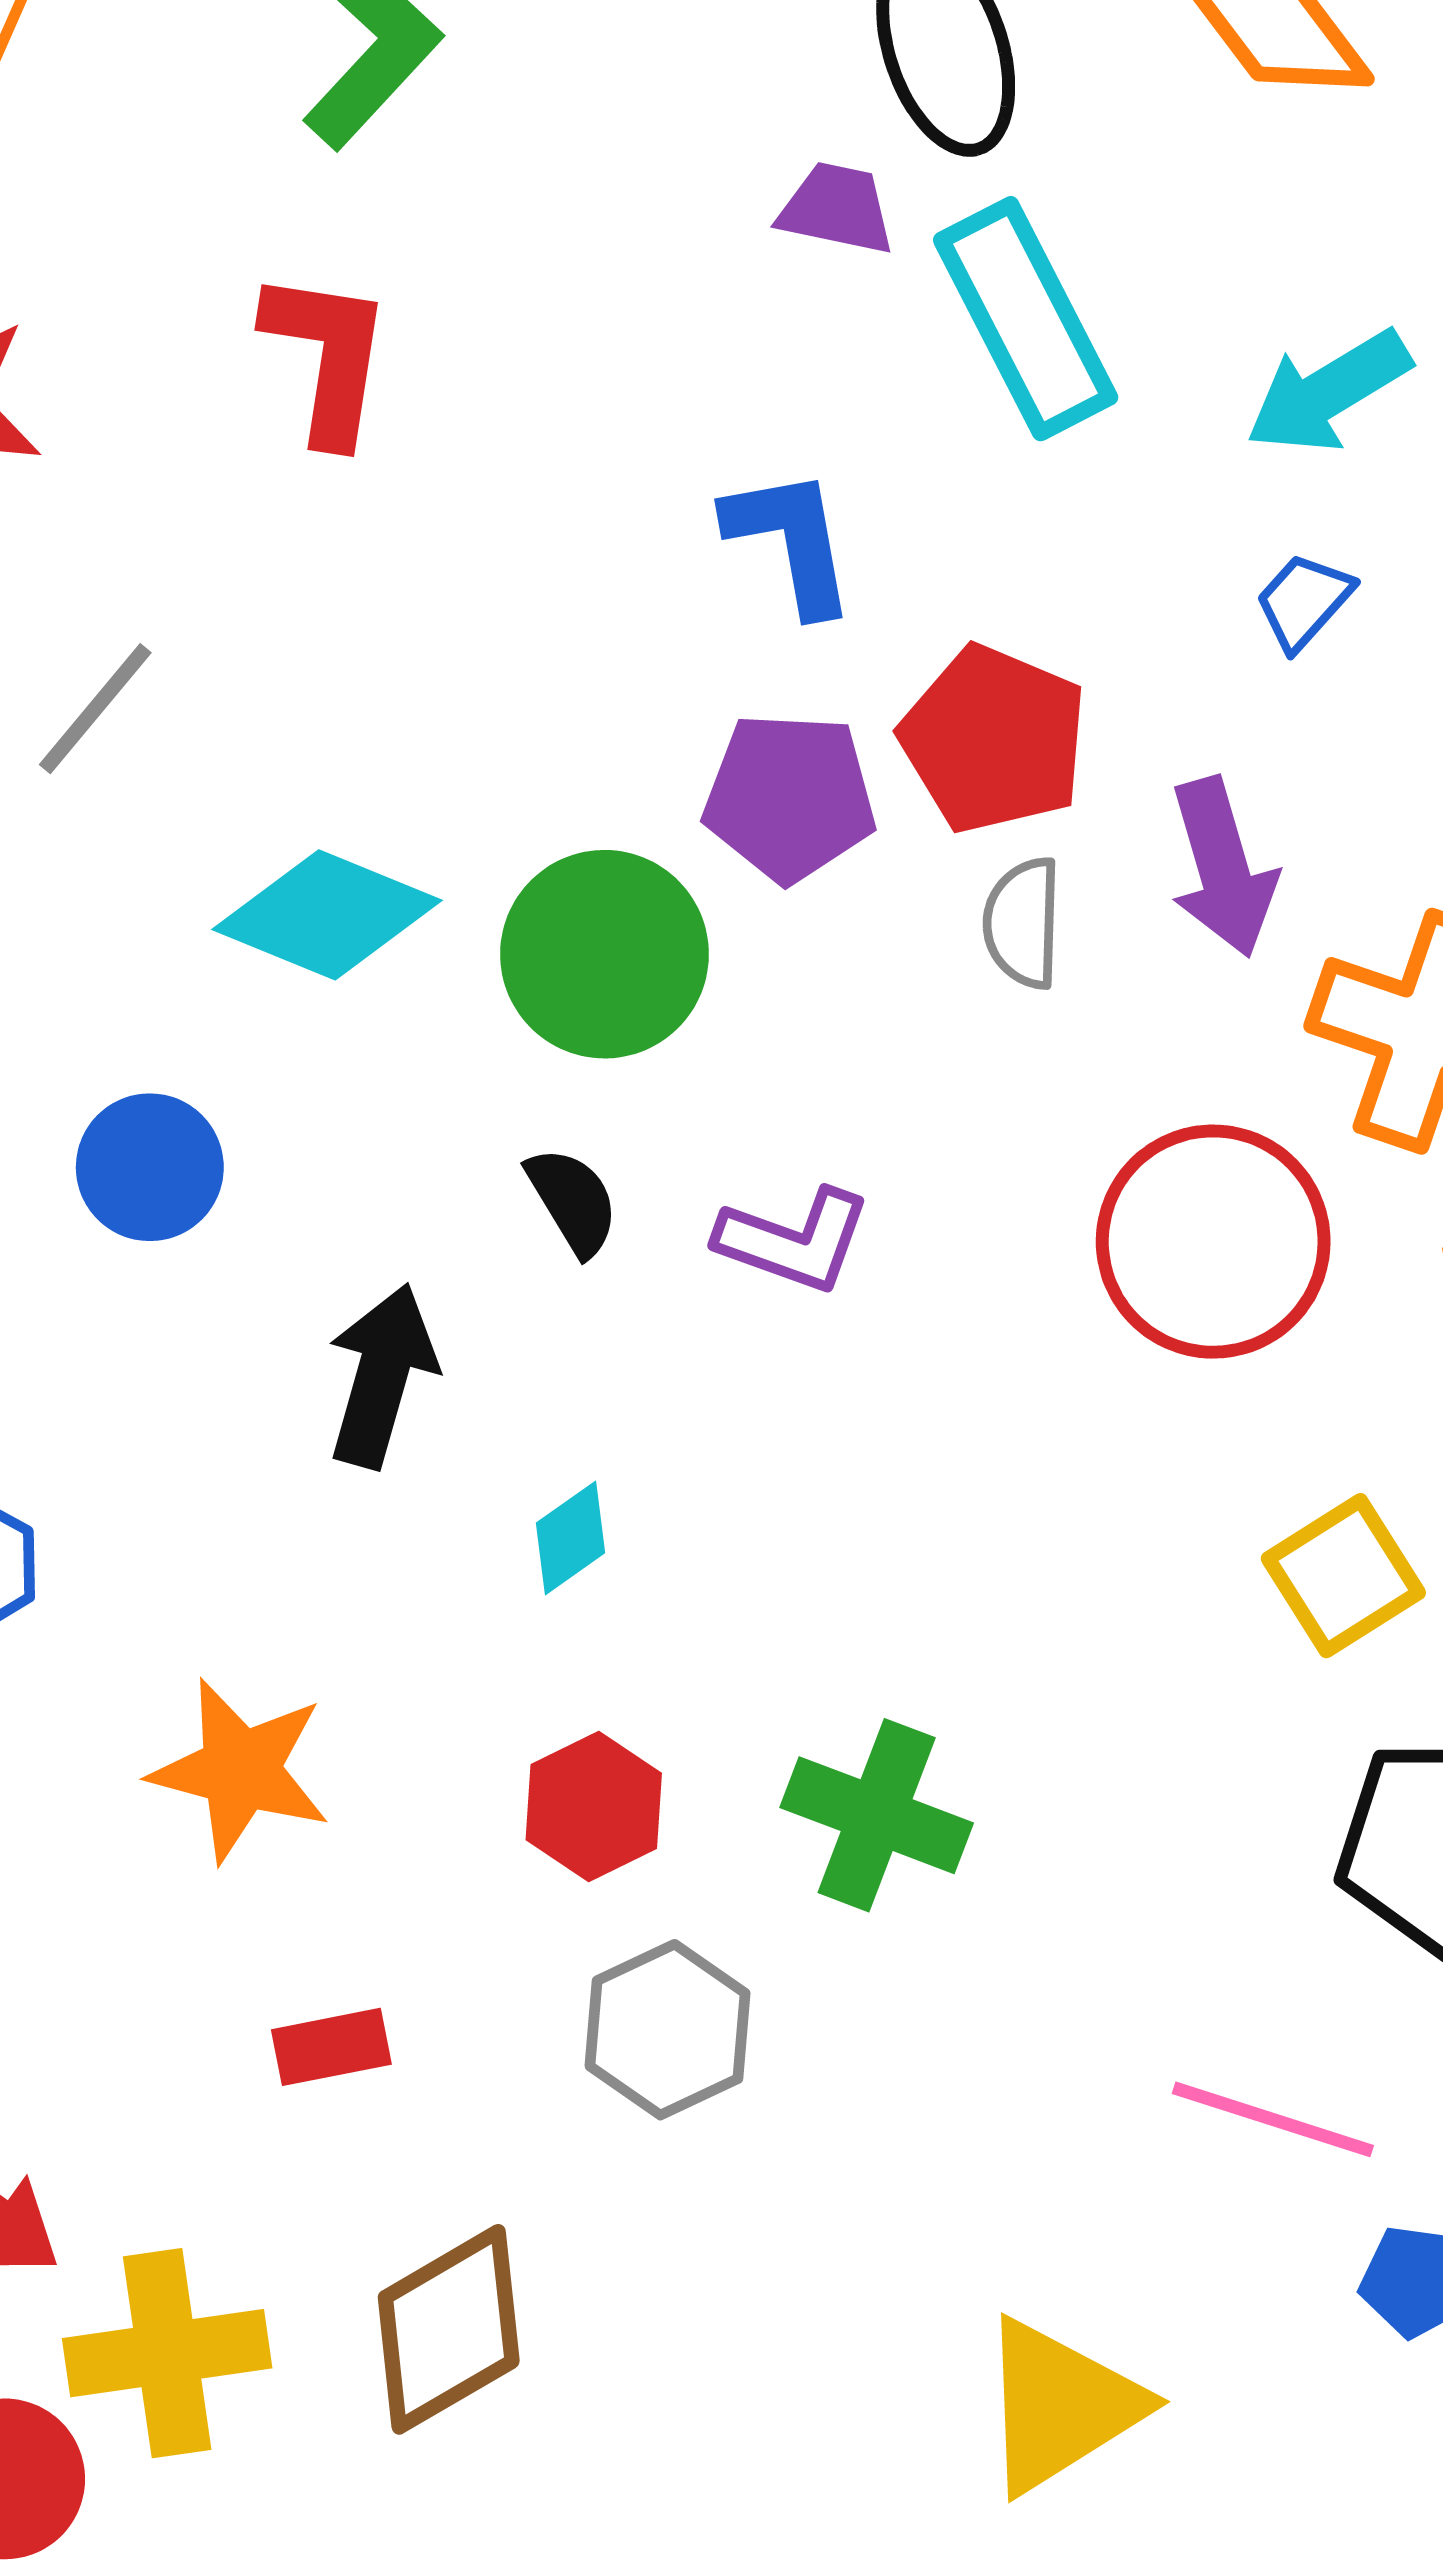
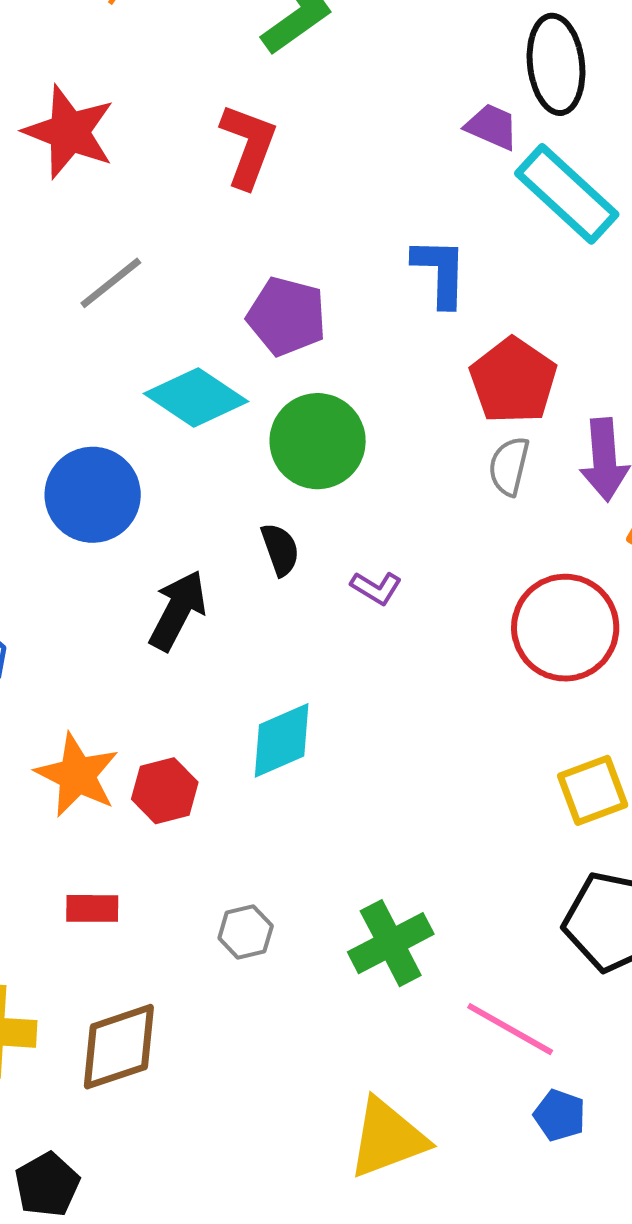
cyan rectangle: (1026, 319) -> (567, 194), turned -32
purple pentagon: (790, 797) -> (287, 316), moved
blue circle: (150, 1167) -> (93, 495), size x1.4
purple L-shape: (794, 1240) -> (376, 588), size x0.7
cyan diamond: (570, 1538) -> (282, 740), moved, size x1.6
red hexagon: (594, 1806) -> (165, 791), moved
green cross: (877, 1815) -> (391, 943), moved, turned 30
gray hexagon: (668, 2030) -> (246, 932), size x0.7

